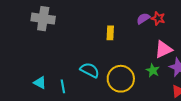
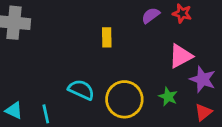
red star: (158, 18) -> (182, 13), moved
green star: (153, 70) -> (168, 97), moved

